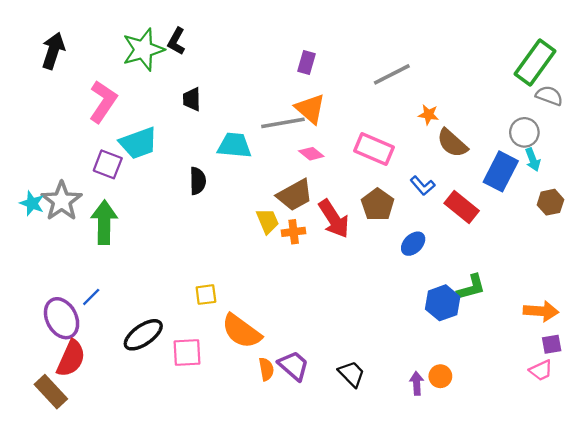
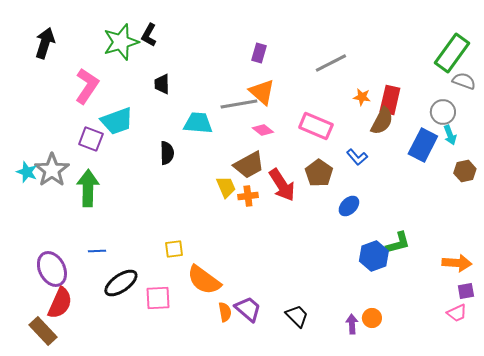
brown semicircle: (452, 143) -> (382, 121), turned -104
red rectangle: (462, 207) -> (390, 100), moved, turned 64
blue line: (91, 297) -> (97, 251), moved, turned 42

